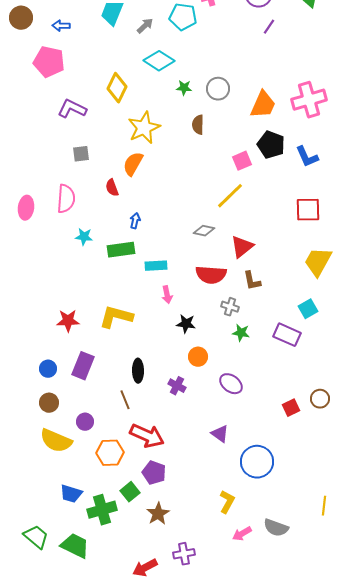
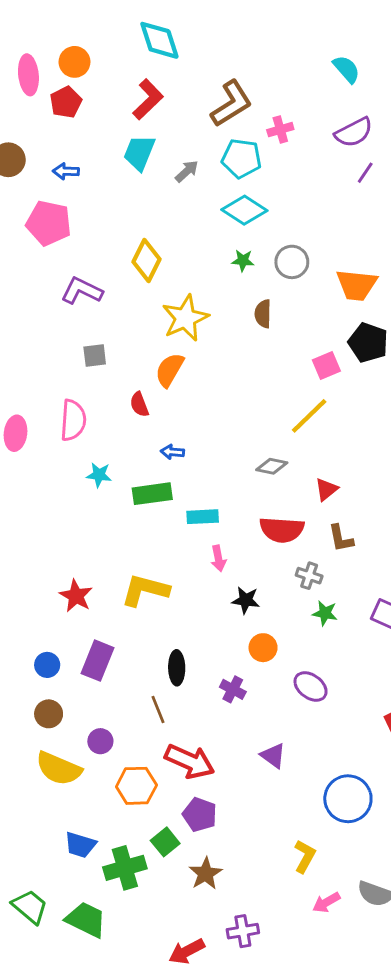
cyan diamond: (159, 61) -> (244, 210), moved
orange trapezoid: (263, 105) -> (357, 285), turned 72
blue arrow: (135, 221) -> (172, 452), turned -98
red triangle: (242, 247) -> (326, 489), size x0.7
red star: (68, 321) -> (76, 596), turned 30
purple triangle: (220, 434) -> (273, 756), moved

